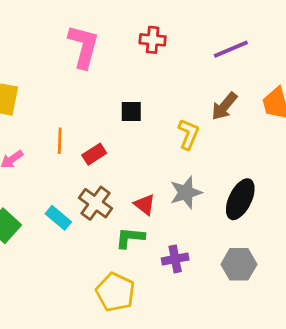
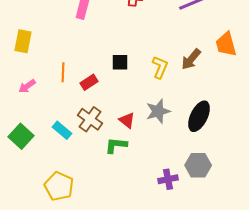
brown arrow: (224, 106) -> (191, 59), moved
black square: (131, 112) -> (120, 62), moved
purple cross: (175, 259) -> (168, 179), moved
yellow pentagon: (115, 292) -> (59, 186), moved

